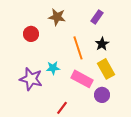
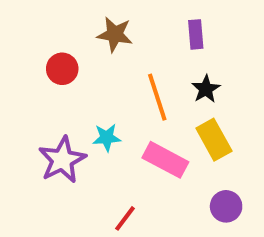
purple rectangle: (97, 17) -> (196, 34), turned -40
purple star: (31, 79) -> (62, 160), turned 30
purple circle: (102, 95) -> (226, 206), moved

